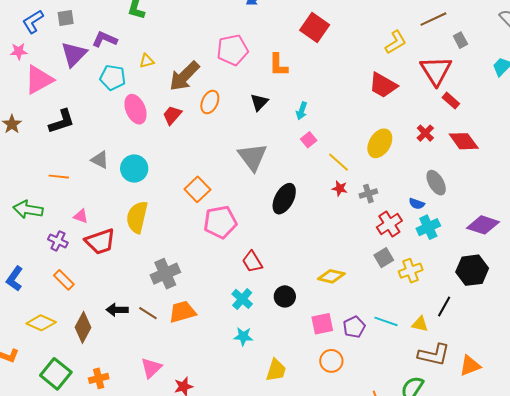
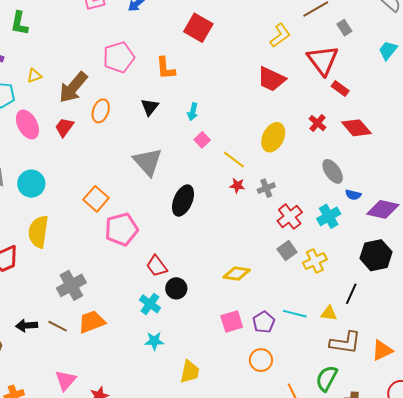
blue semicircle: (417, 204) -> (353, 195), moved
black circle: (285, 296) -> (176, 288), moved
orange circle: (331, 361) -> (261, 360), moved

